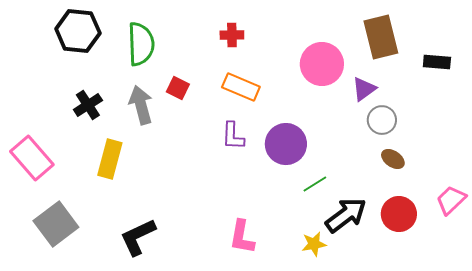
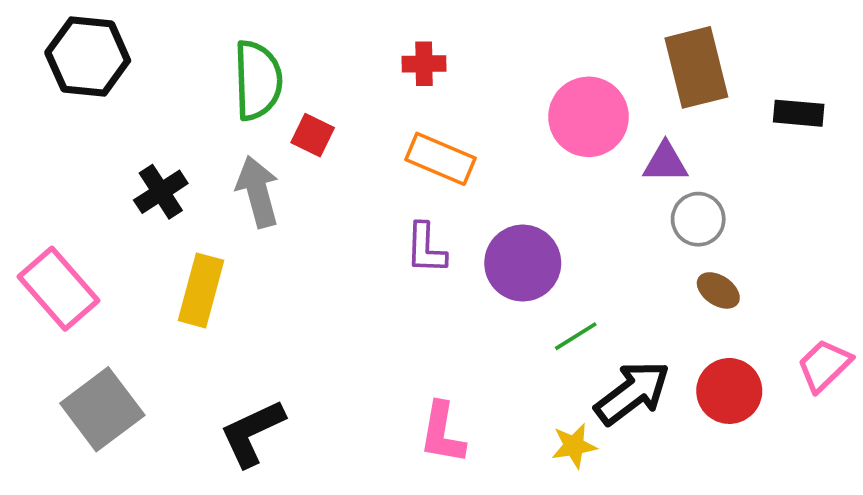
black hexagon: (78, 31) -> (88, 57), moved
red square: (178, 88) -> (313, 135), moved
purple triangle: (364, 89) -> (665, 163), turned 36

